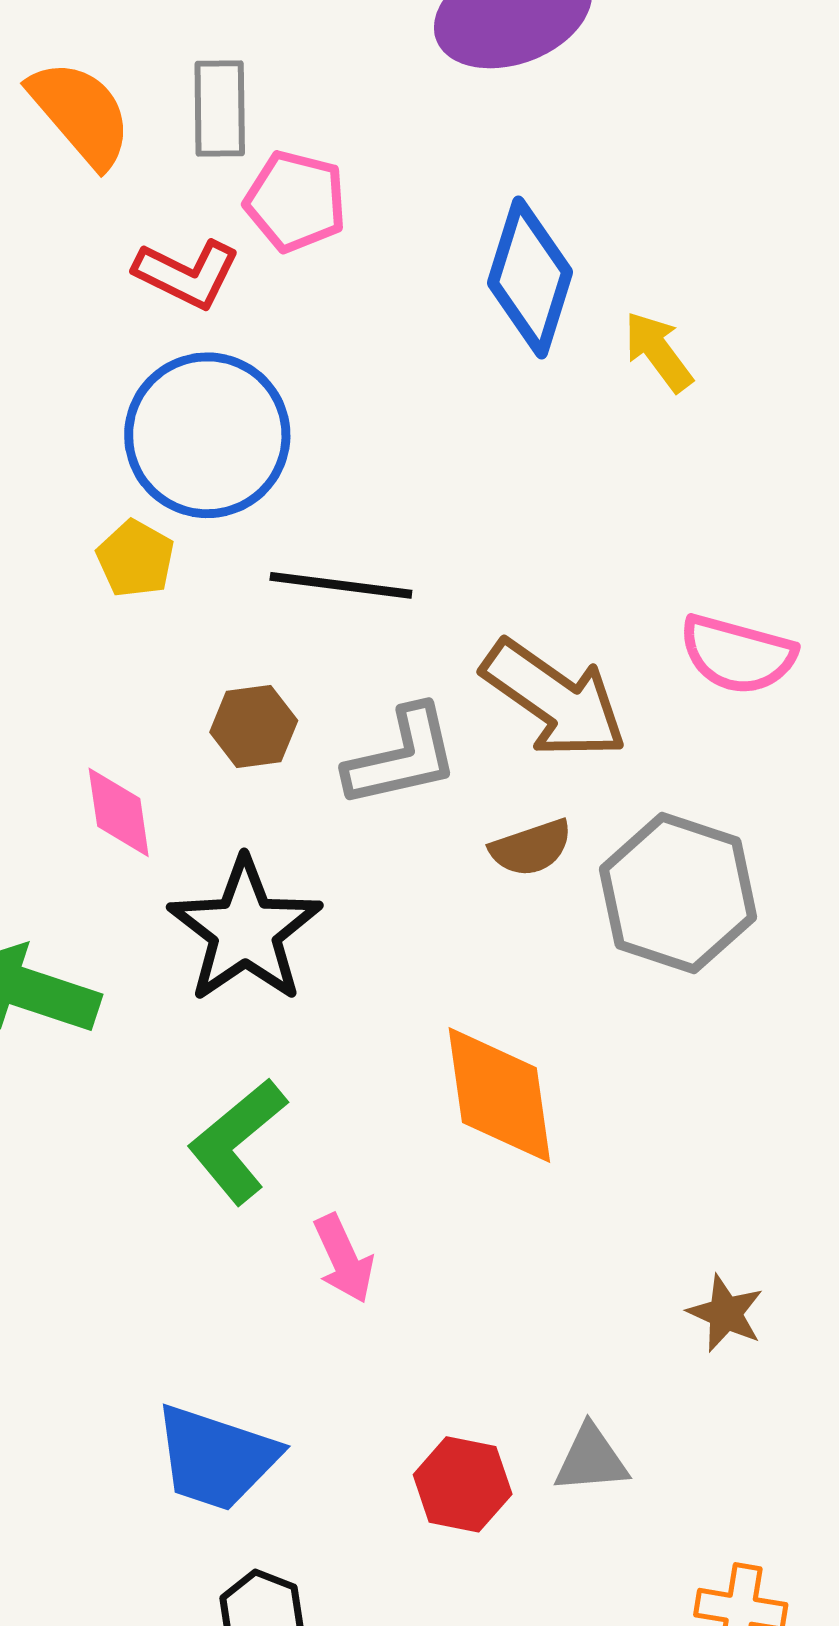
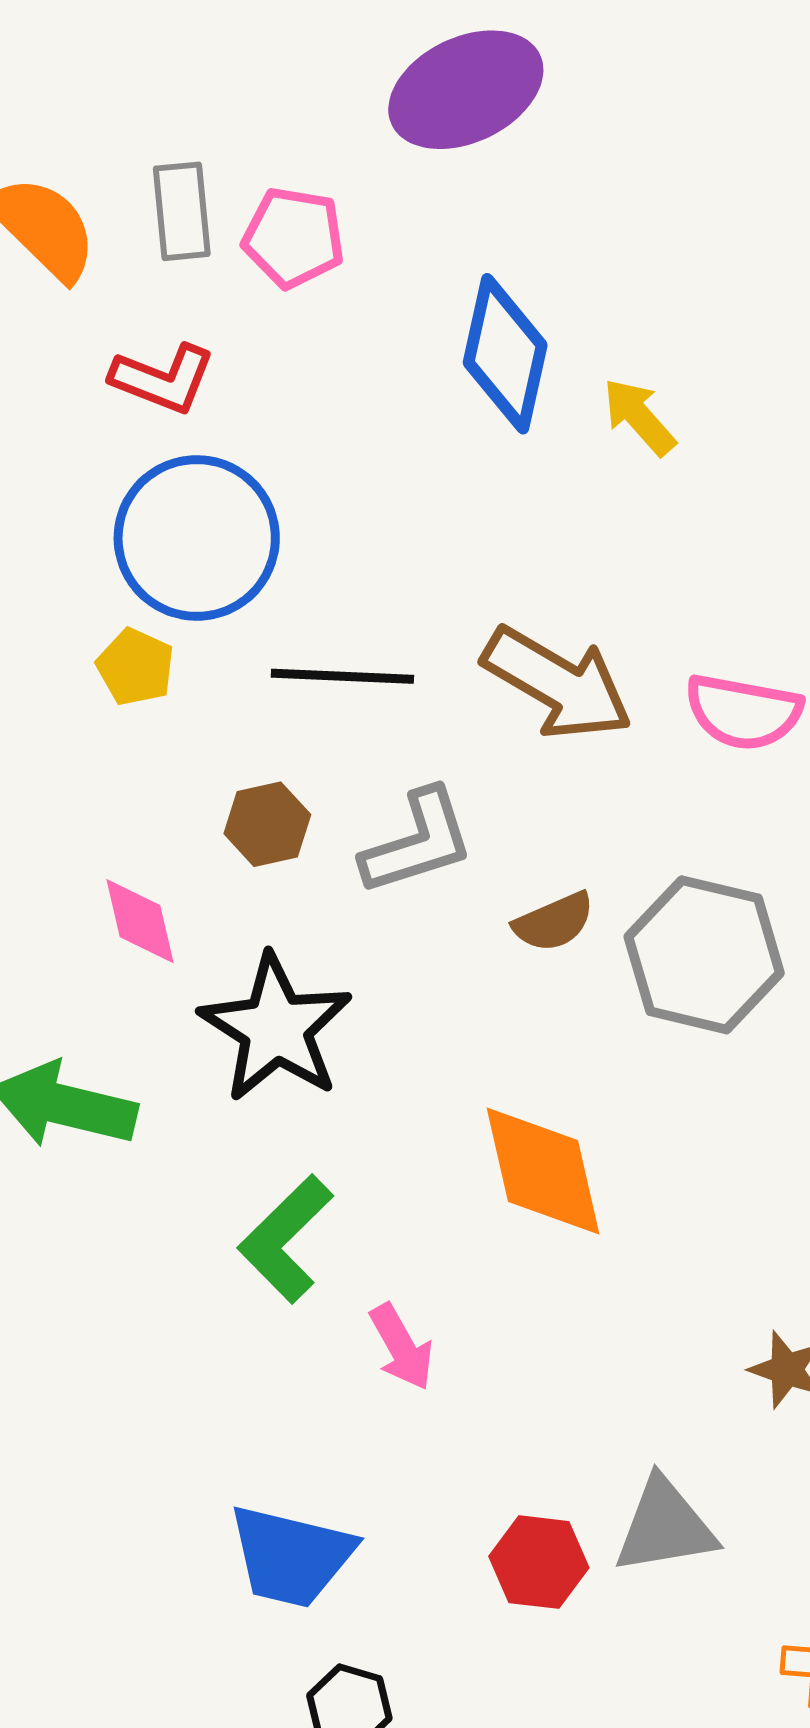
pink pentagon: (296, 201) -> (294, 238), moved
brown arrow: (554, 699) -> (557, 683), moved
gray triangle: (591, 1459) -> (665, 1526), size x1.4

